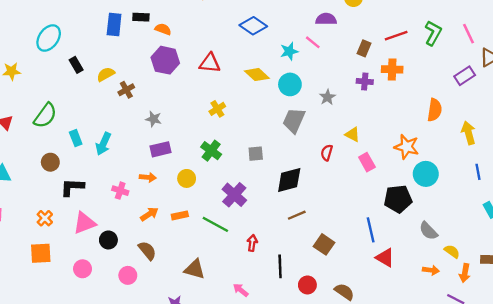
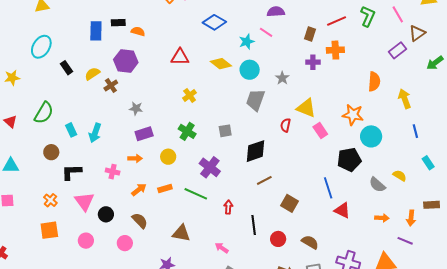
purple hexagon: (165, 60) -> (126, 61), moved
yellow triangle: (353, 134) -> (306, 108), size x1.5
pink triangle: (84, 223) -> (84, 201), turned -40
yellow semicircle: (452, 251) -> (400, 176), moved

